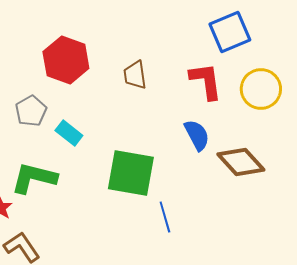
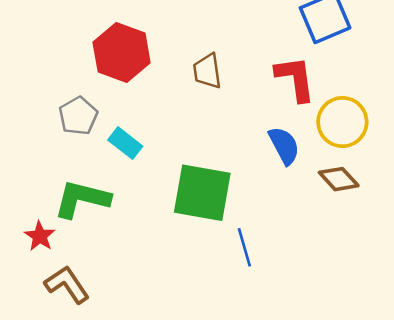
yellow circle: (261, 89) -> (342, 122), moved
brown diamond: (241, 162) -> (339, 179), size x0.7

